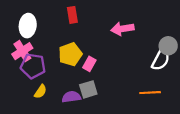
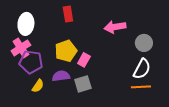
gray circle: (168, 46) -> (144, 43), moved
white semicircle: (161, 60) -> (142, 69), moved
purple semicircle: (71, 97) -> (61, 76), moved

